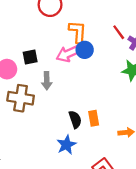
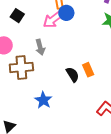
black square: (30, 57) -> (17, 16), moved, turned -32
blue star: (66, 145) -> (43, 100), moved

